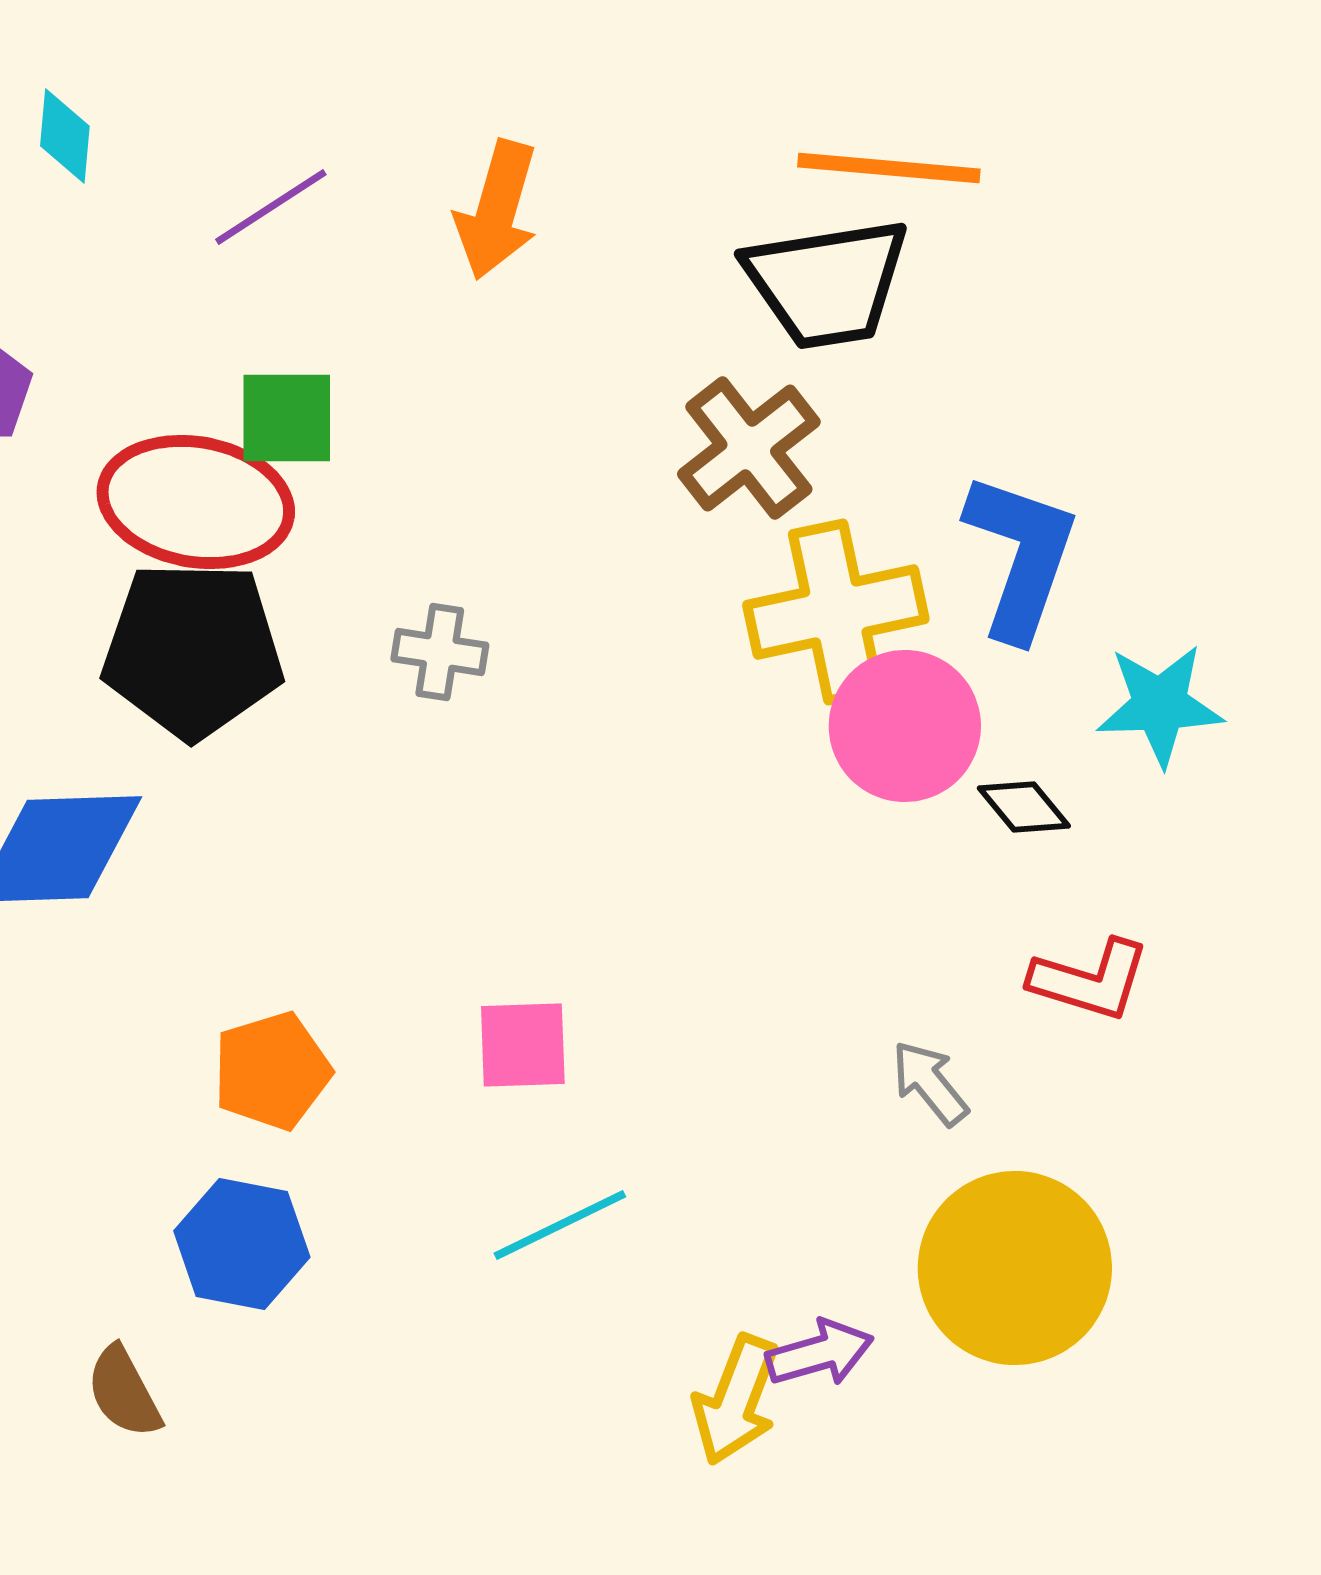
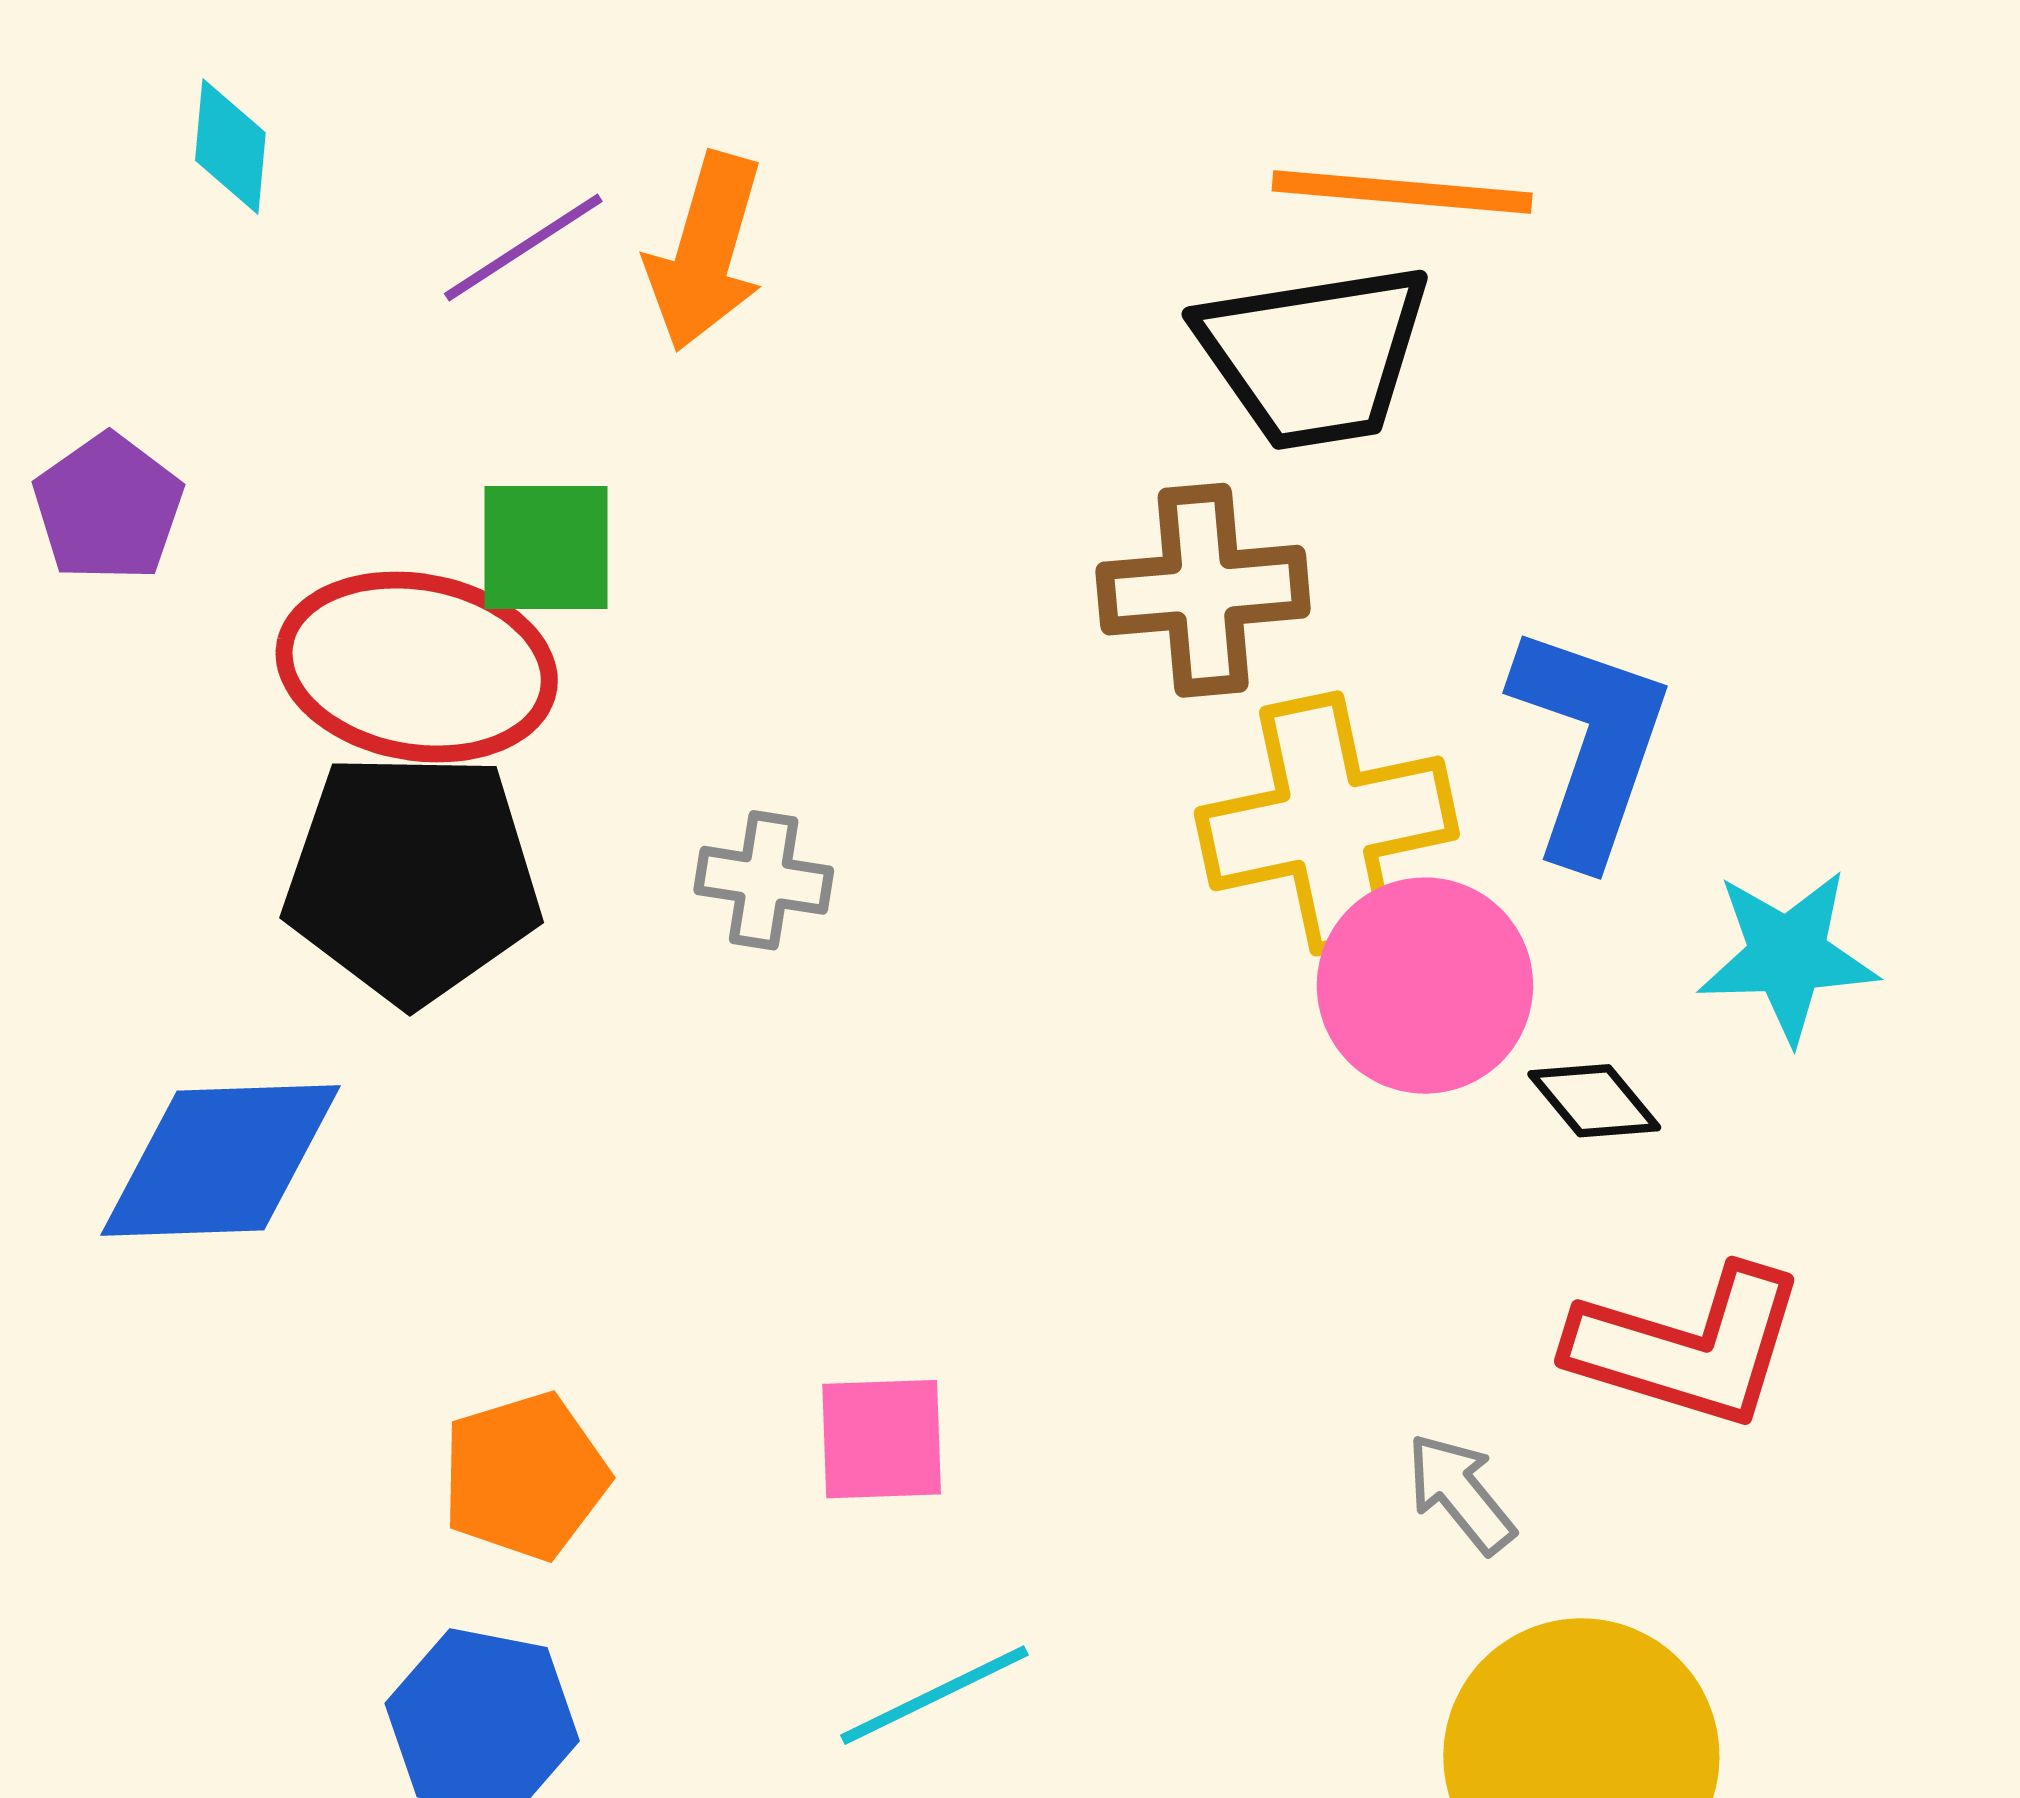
orange arrow: (497, 210) -> (705, 252), moved
brown cross: (749, 448) -> (1203, 590), turned 33
red L-shape: (1090, 980) -> (1688, 1347), size x1.4

